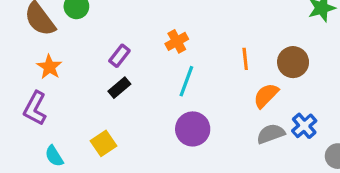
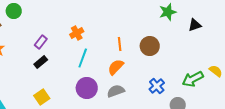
orange semicircle: (266, 96) -> (116, 67), moved
gray semicircle: (271, 134) -> (116, 91), moved
yellow square: (104, 143) -> (42, 97), moved

